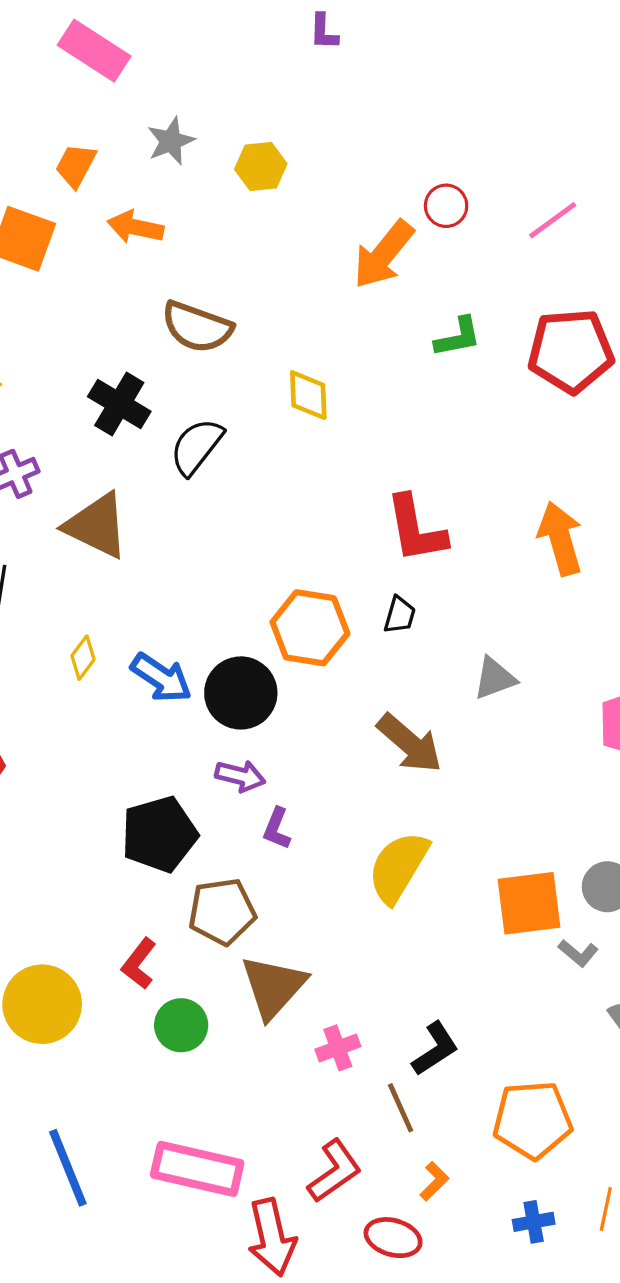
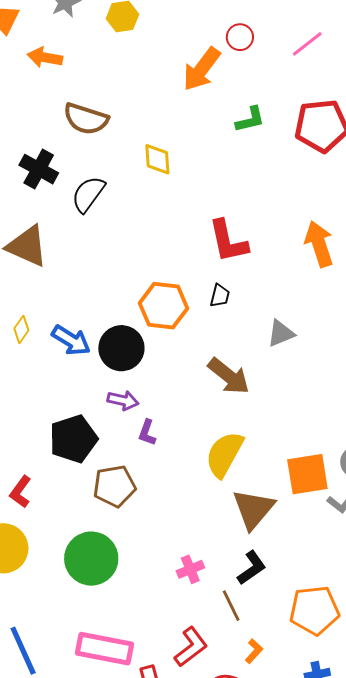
red L-shape: (139, 964) -> (20, 492), moved
brown triangle: (273, 987) -> (253, 509), moved
green circle: (181, 1025) -> (91, 559), size x1.6

